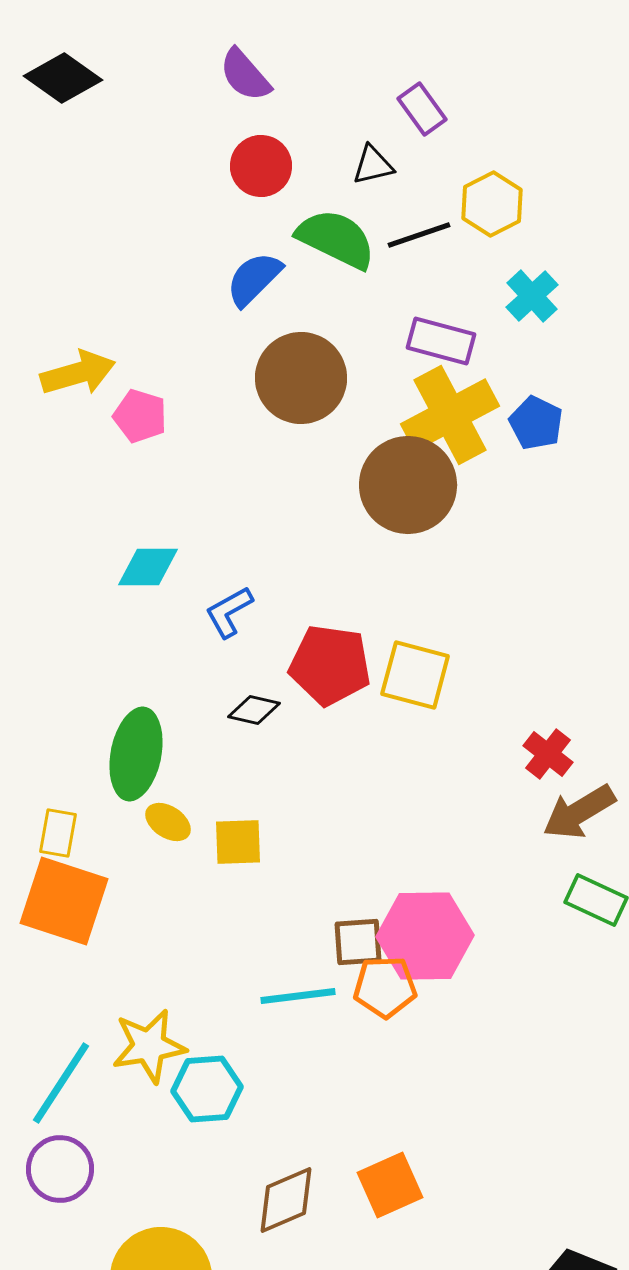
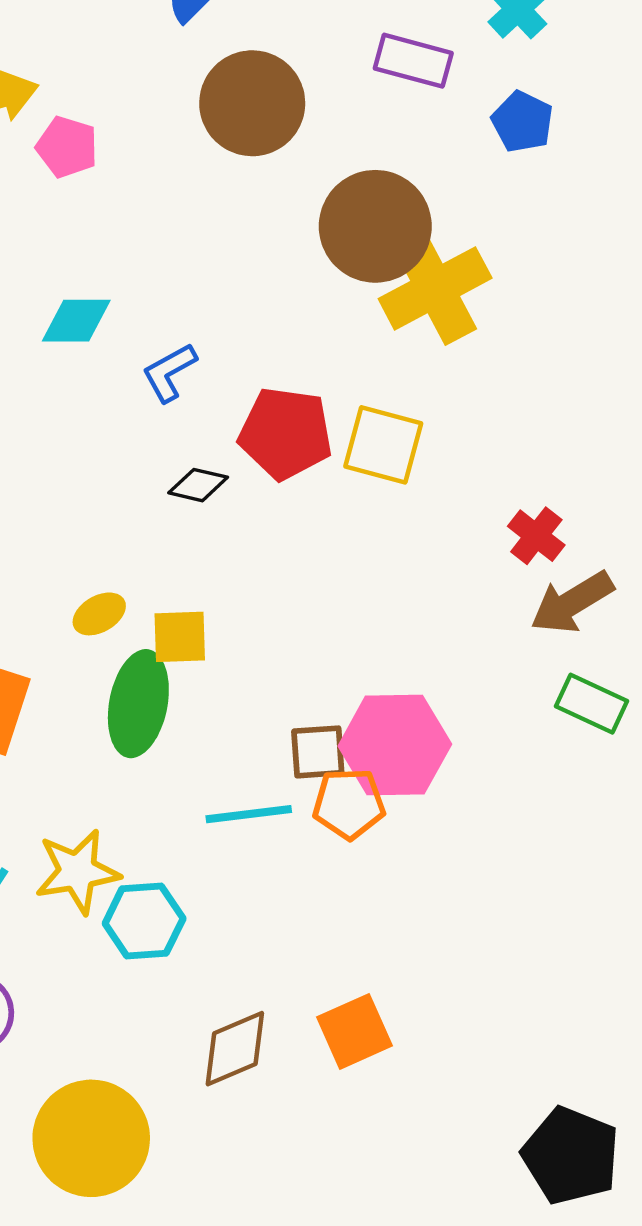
yellow cross: (450, 415) -> (435, 288), moved
blue pentagon: (536, 423) -> (522, 122), moved
green ellipse: (136, 754) -> (138, 704), moved
yellow ellipse: (168, 822) -> (99, 614), turned -63

